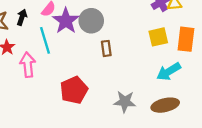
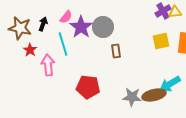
cyan arrow: (169, 72) -> (170, 84), moved
red pentagon: (74, 90) -> (88, 87), turned 30
brown ellipse: (165, 105) -> (154, 95), moved

